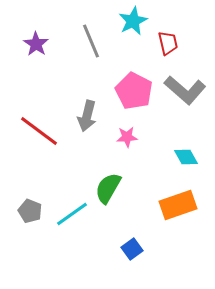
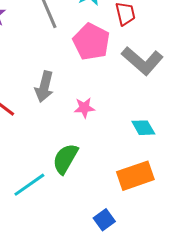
pink pentagon: (134, 91) -> (91, 42), moved
blue square: (132, 249) -> (104, 220), moved

